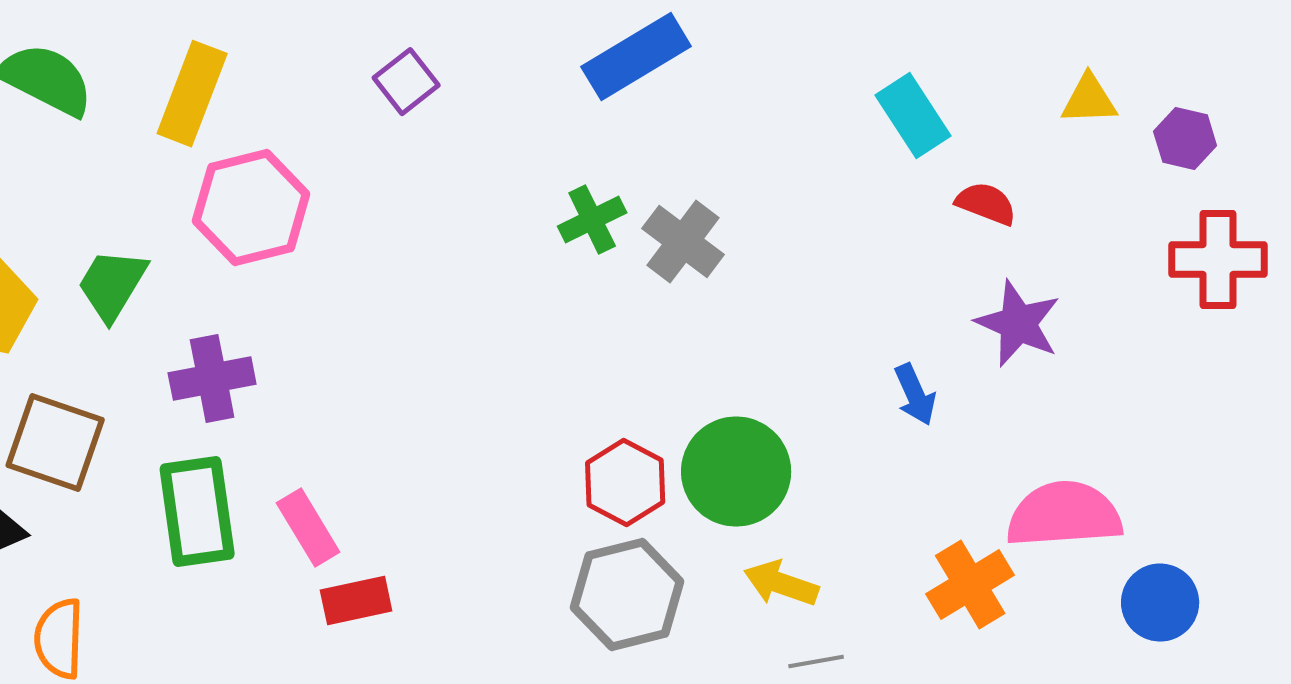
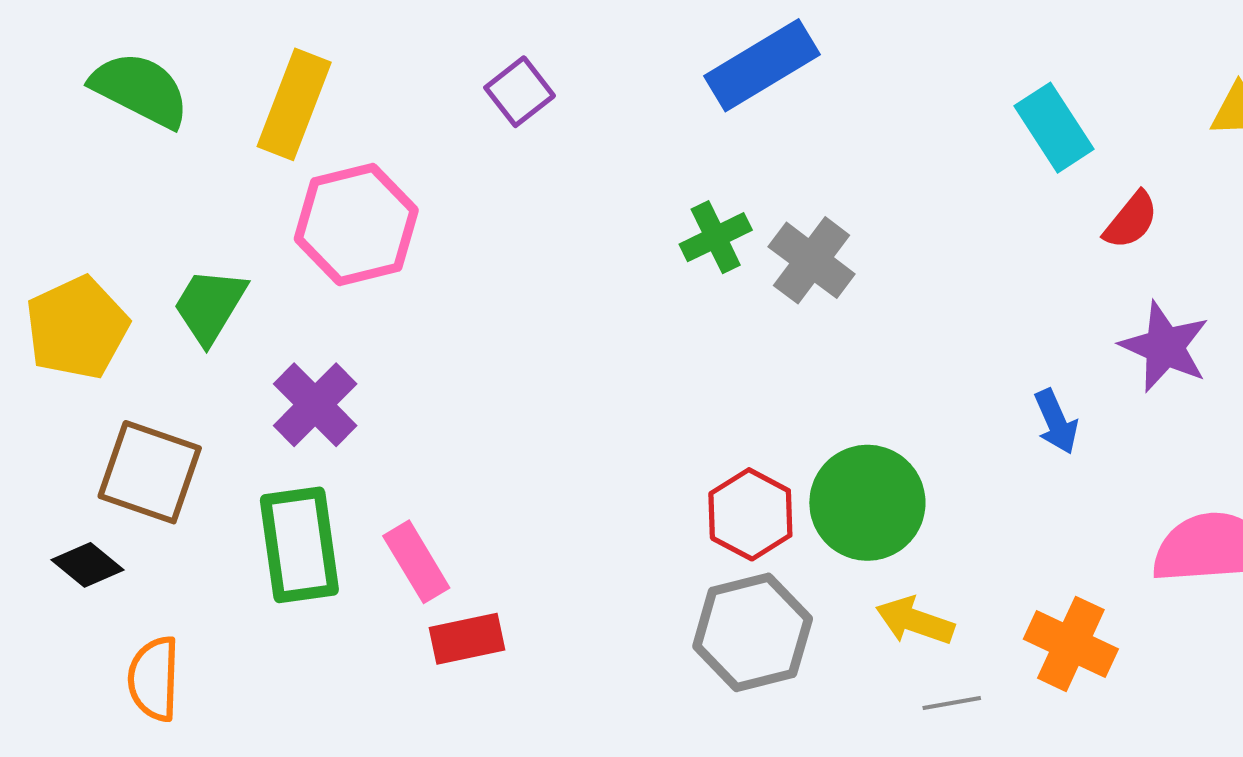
red semicircle: (986, 204) -> (1131, 220), turned 108
purple cross: (212, 379) -> (315, 405), turned -34
orange cross: (970, 585) -> (1071, 644), moved, turned -34

